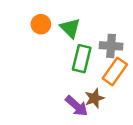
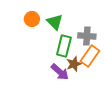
brown star: (94, 98) -> (74, 64), moved
purple arrow: (77, 106) -> (60, 72), moved

